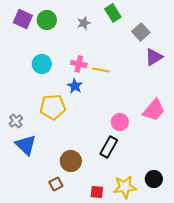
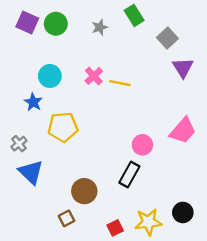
purple triangle: (154, 57) -> (183, 68), turned -30
pink cross: (79, 64) -> (94, 76), turned 35
blue star: (75, 86) -> (33, 102), moved
red square: (97, 192) -> (115, 228), turned -32

